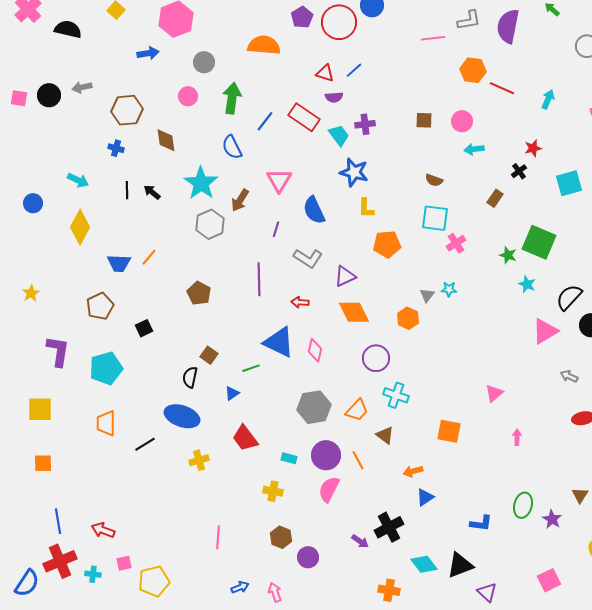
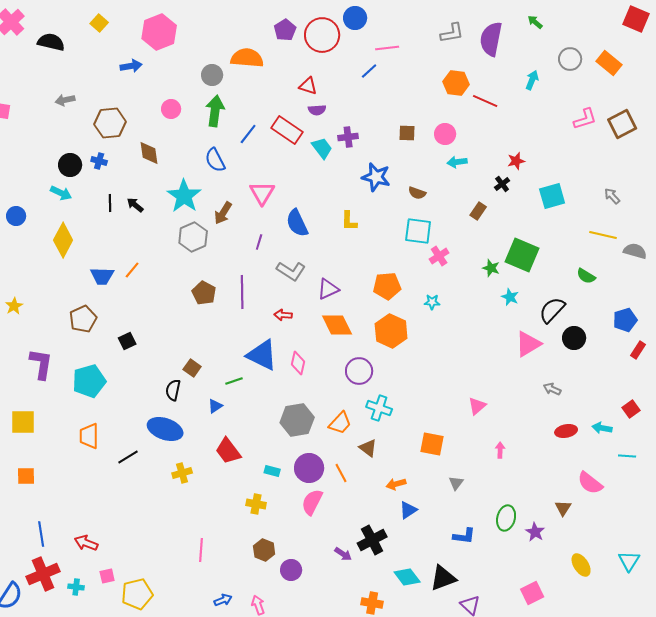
pink line: (433, 38) -> (387, 48), moved
gray circle: (204, 62) -> (212, 75), moved
blue line: (354, 70) -> (369, 71), moved
black circle: (49, 95) -> (70, 165), moved
cyan arrow: (548, 99) -> (532, 80), moved
blue star: (354, 172) -> (376, 177), moved
orange pentagon: (387, 244) -> (387, 286), moved
brown pentagon: (199, 293) -> (204, 293), moved
gray triangle: (427, 295) -> (456, 483), moved
orange hexagon: (408, 318) -> (391, 331), size x1.5

